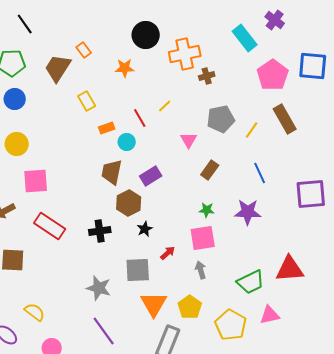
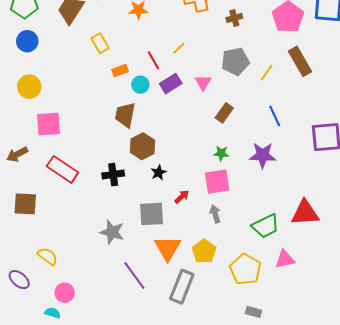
brown cross: (207, 76) -> (234, 18), moved
purple rectangle: (151, 176) -> (171, 84), moved
purple line: (104, 331) -> (134, 276), moved

